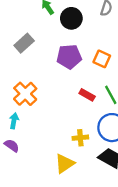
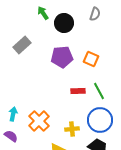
orange cross: (25, 94) -> (39, 121), moved
red rectangle: (87, 95) -> (78, 91), turned -32

